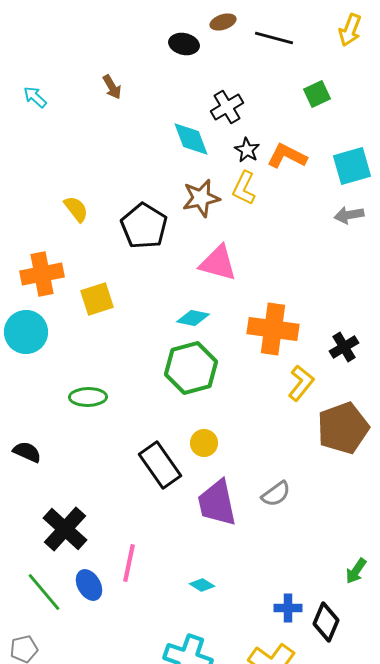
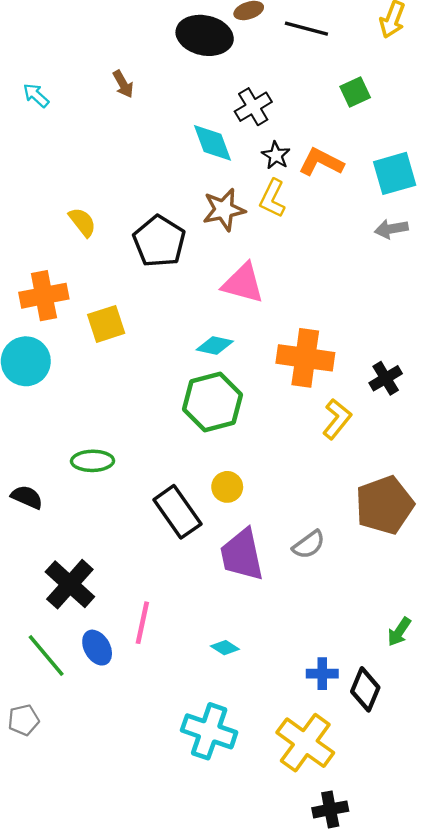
black ellipse: (184, 44) -> (205, 35), size x1.6
green ellipse: (88, 397) -> (93, 461), moved
brown pentagon: (343, 428) -> (384, 505), moved

